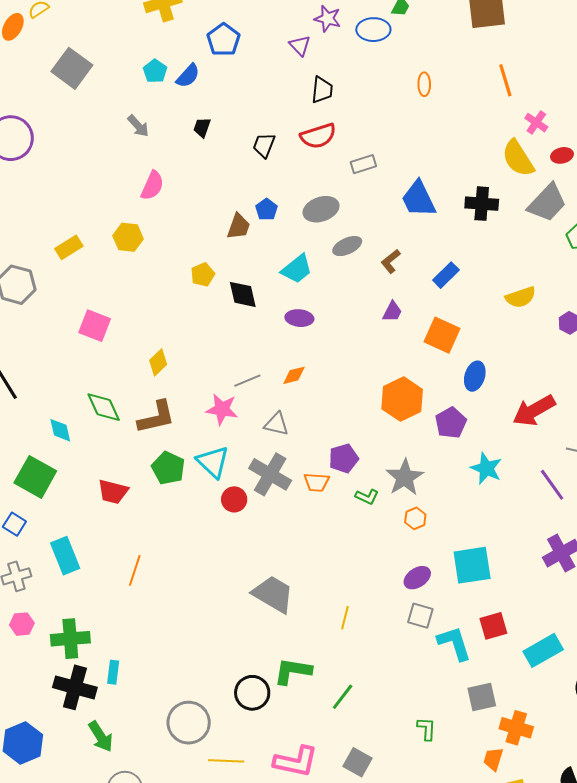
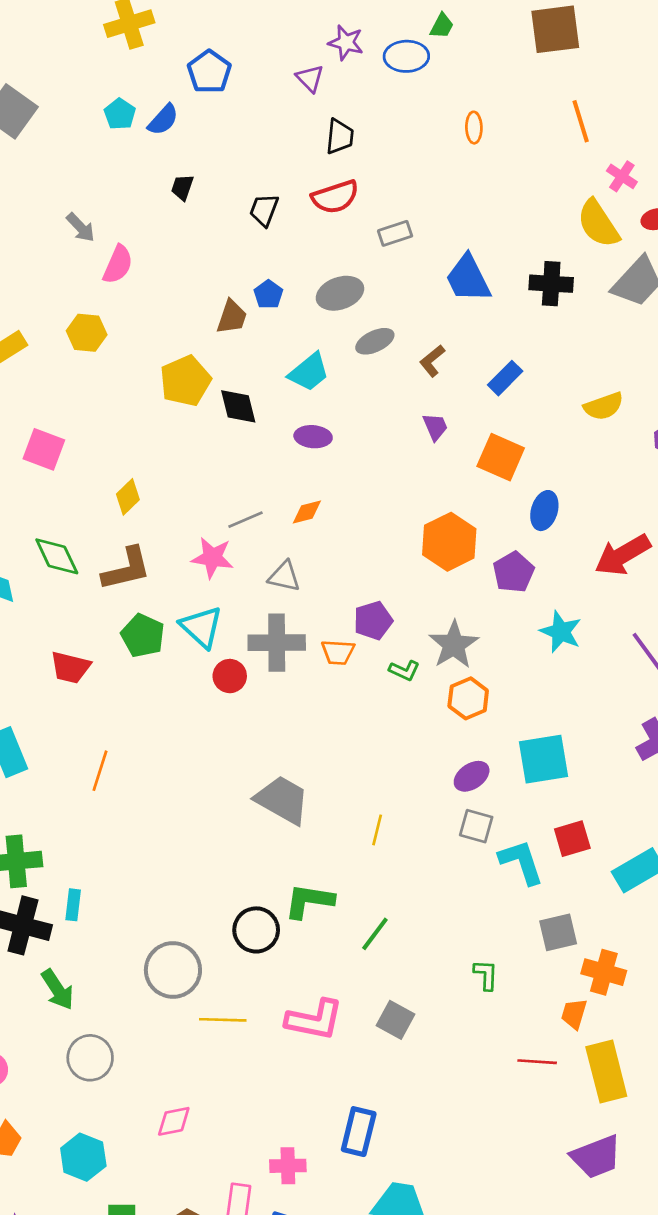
gray arrow: (138, 126) -> (81, 227), moved
yellow pentagon: (203, 275) -> (185, 381), size x1.6
purple trapezoid: (392, 312) -> (435, 427), turned -50
gray cross: (270, 474) -> (277, 643), turned -30
orange hexagon: (415, 518) -> (468, 698), size x1.4

